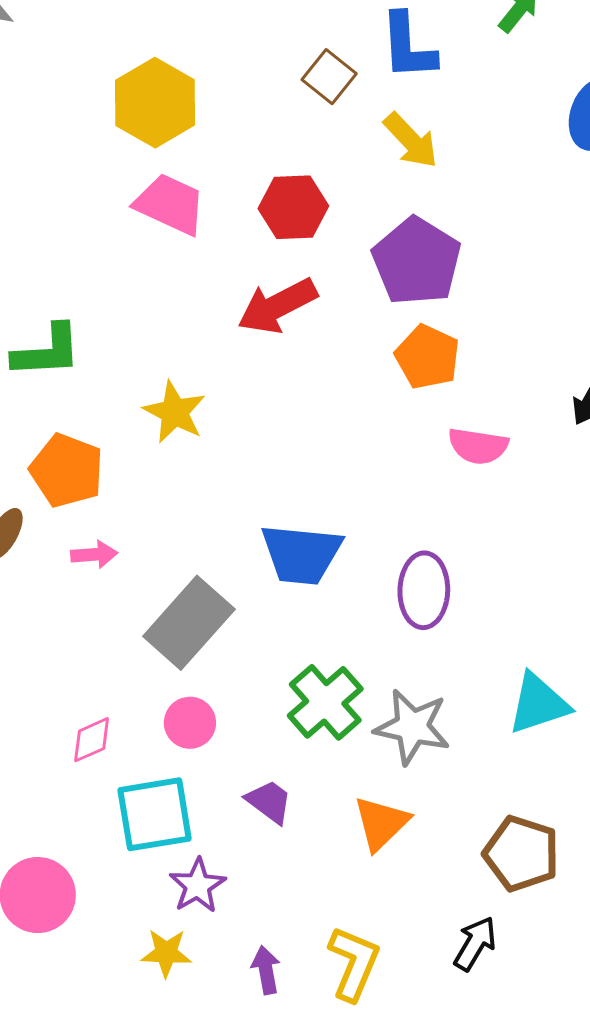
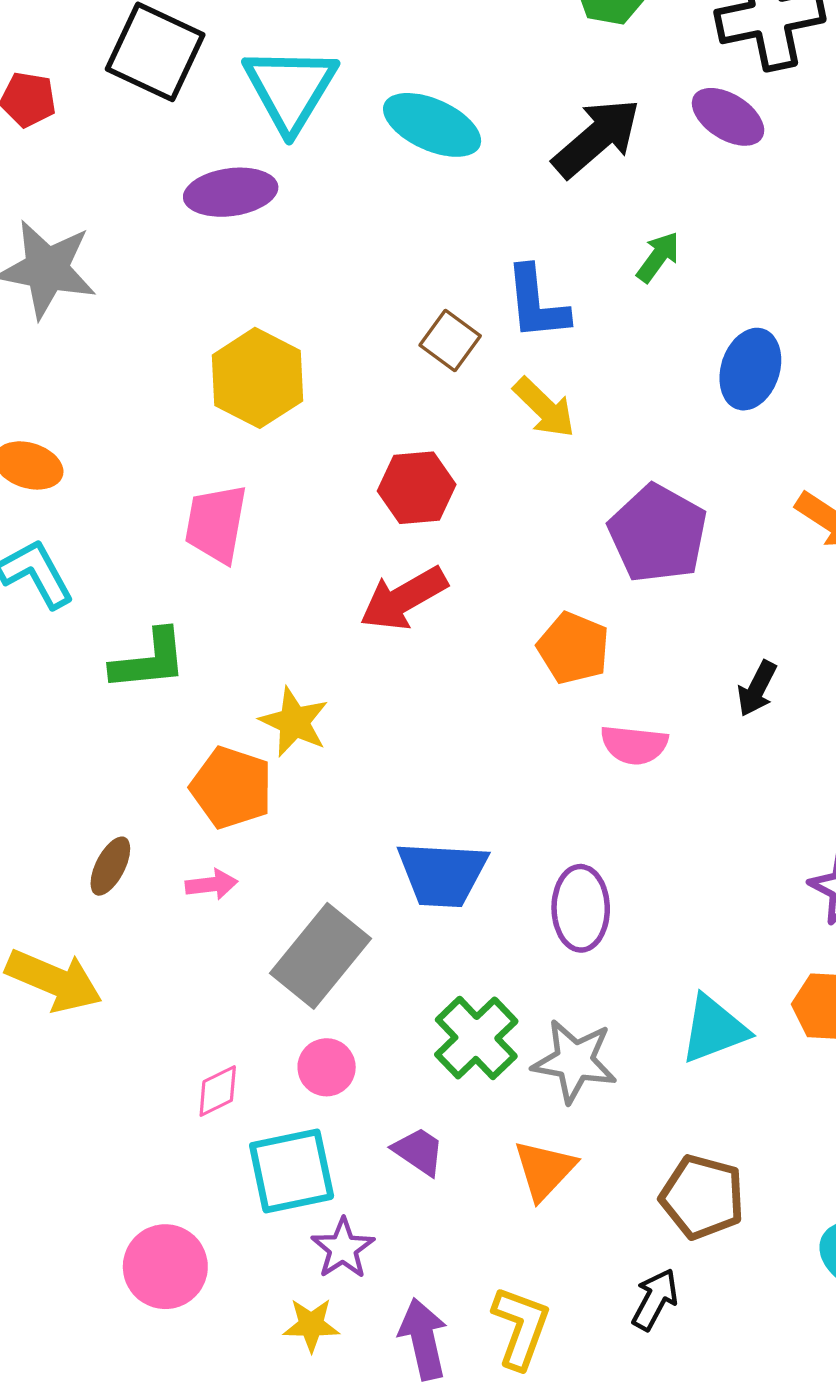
pink trapezoid: (170, 204) -> (216, 524), moved, turned -102
purple pentagon: (417, 261) -> (658, 534), moved
orange pentagon: (67, 471) -> (231, 788), moved
purple arrow: (266, 970) -> (423, 1339), size x1.5

